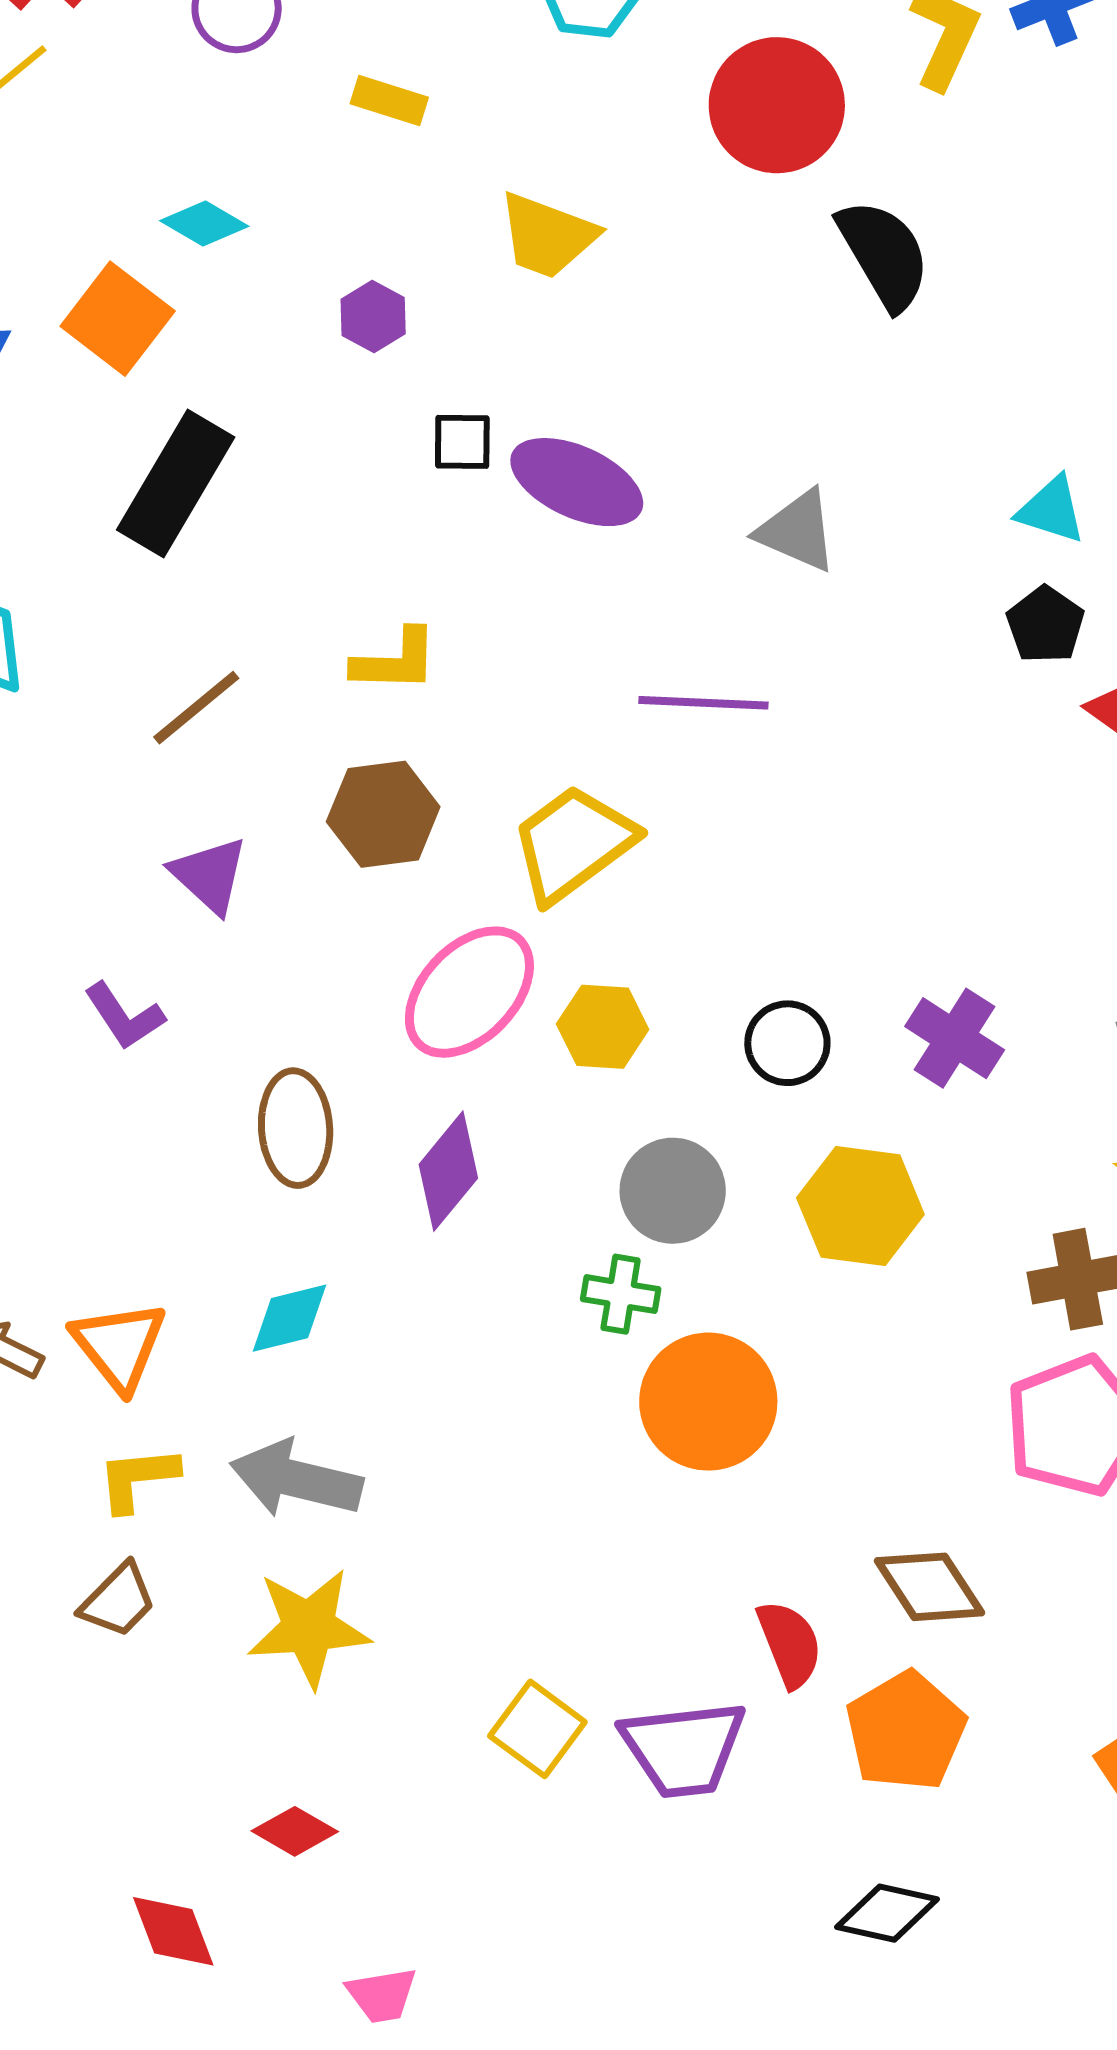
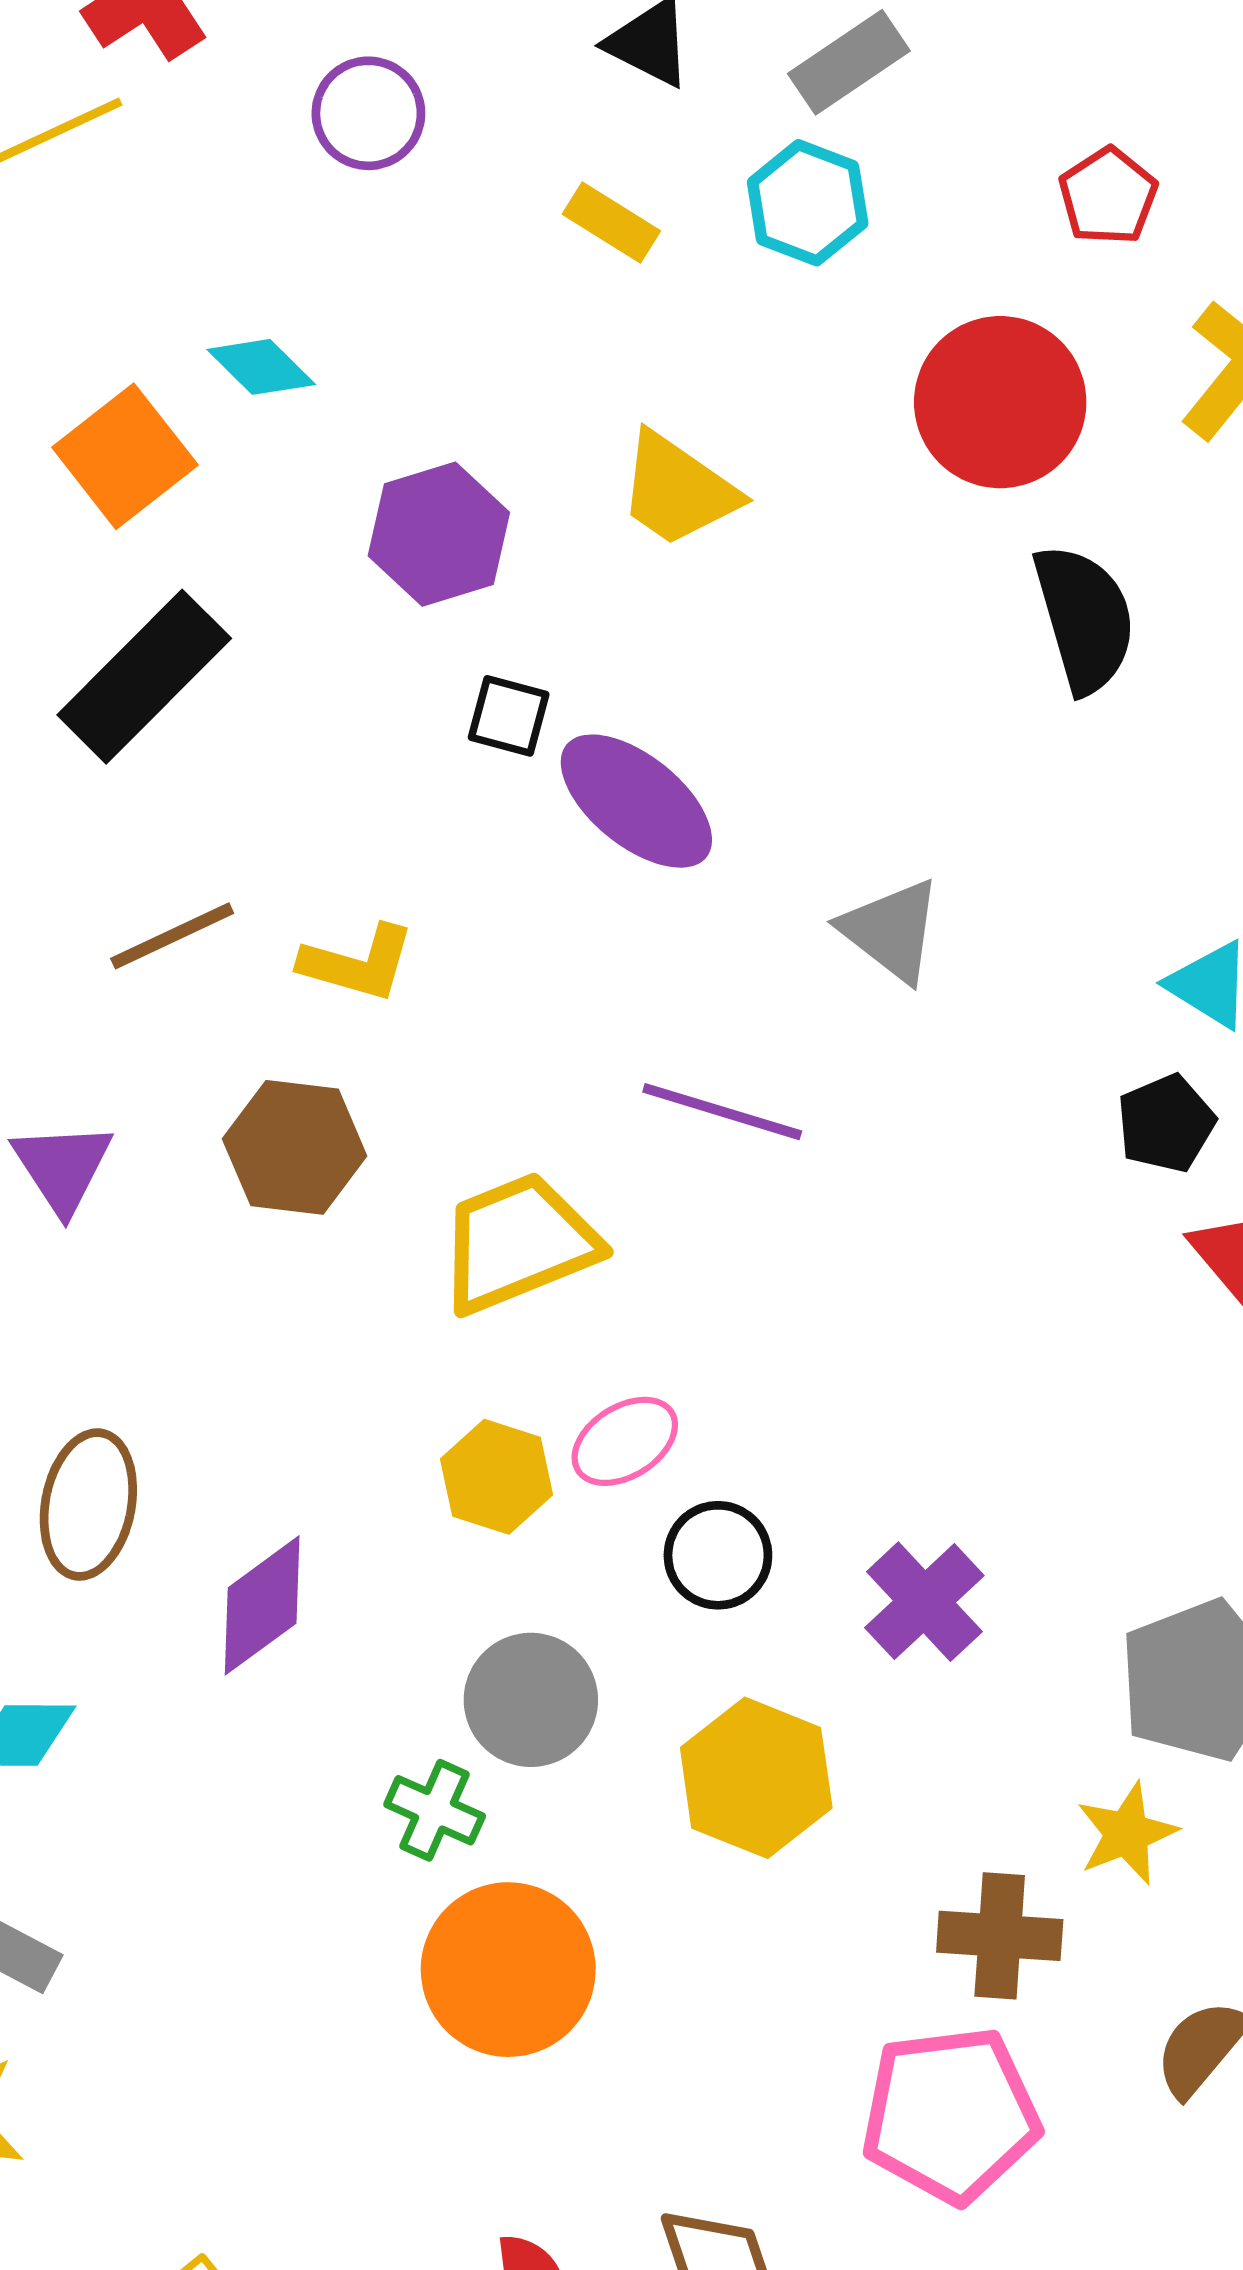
yellow rectangle: (389, 101) -> (611, 222), moved
purple hexagon: (373, 317) -> (439, 534), size x1.6
brown line: (196, 708) -> (172, 936), moved
pink ellipse: (469, 992) -> (625, 1441), moved, size x0.6

